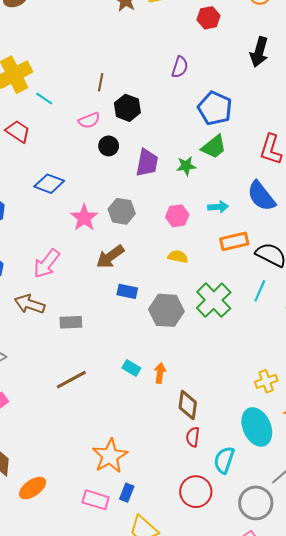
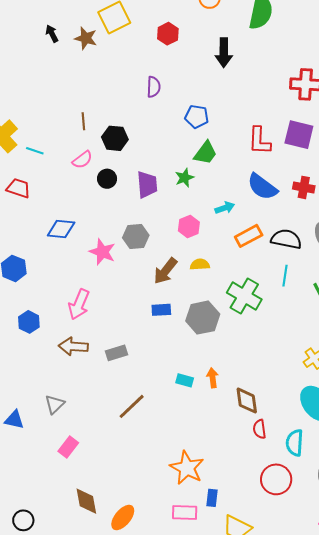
blue pentagon: (215, 108) -> (197, 117), size x0.7
brown arrow: (110, 257) -> (165, 271), moved

